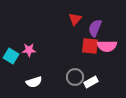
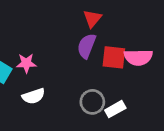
purple semicircle: (95, 28) -> (87, 46), moved
white semicircle: (34, 82) -> (33, 96), moved

